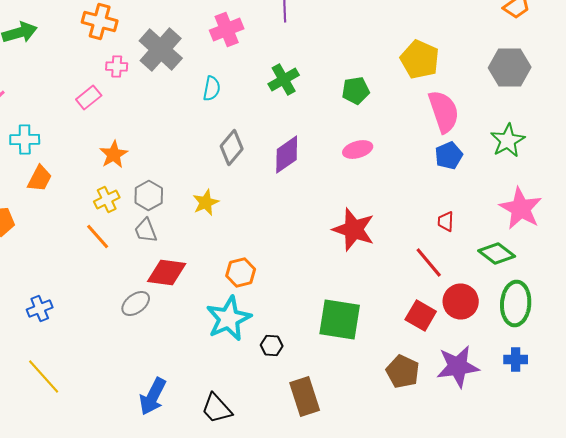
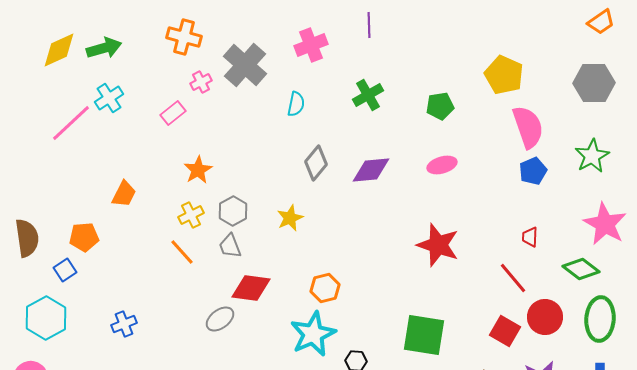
pink cross: (117, 66) -> (201, 82), turned -30
cyan cross: (25, 140) -> (109, 98), moved, turned -32
purple diamond: (287, 154) -> (371, 170), turned 30

